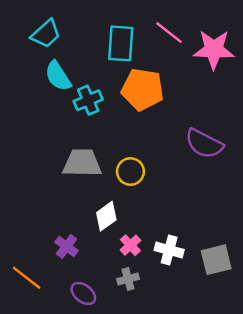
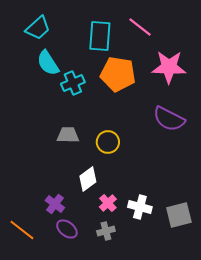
pink star: (214, 49) -> (169, 67), moved
gray trapezoid: (82, 163) -> (68, 135), size x0.7
purple ellipse: (83, 293) -> (67, 229), moved

